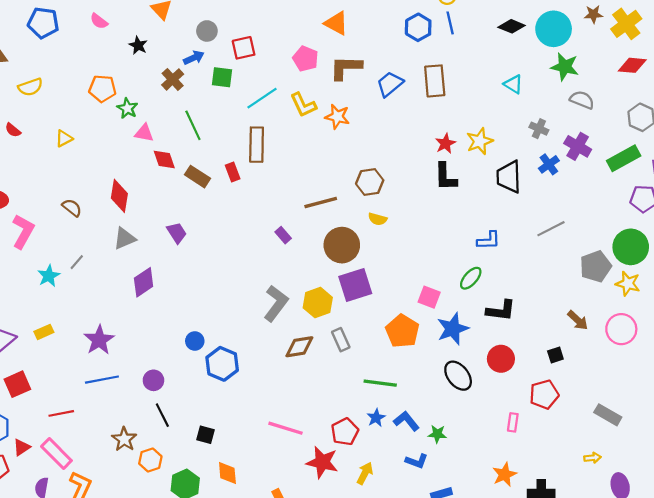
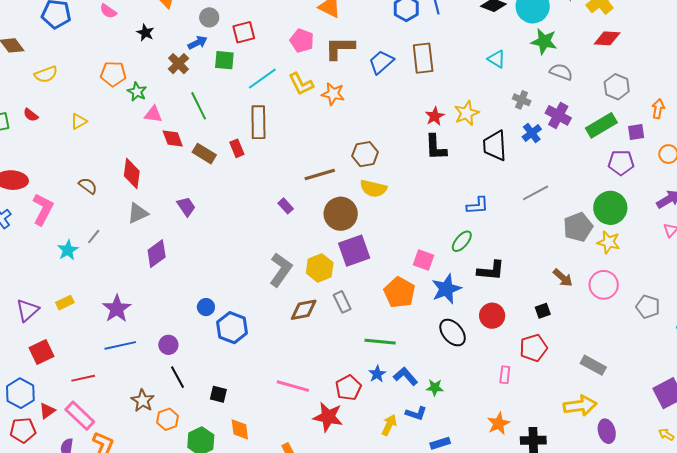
yellow semicircle: (378, 219) -> (373, 188), size x1.5
yellow arrow: (592, 458) -> (580, 406), size x2.0
yellow arrow: (365, 473) -> (389, 425), moved

